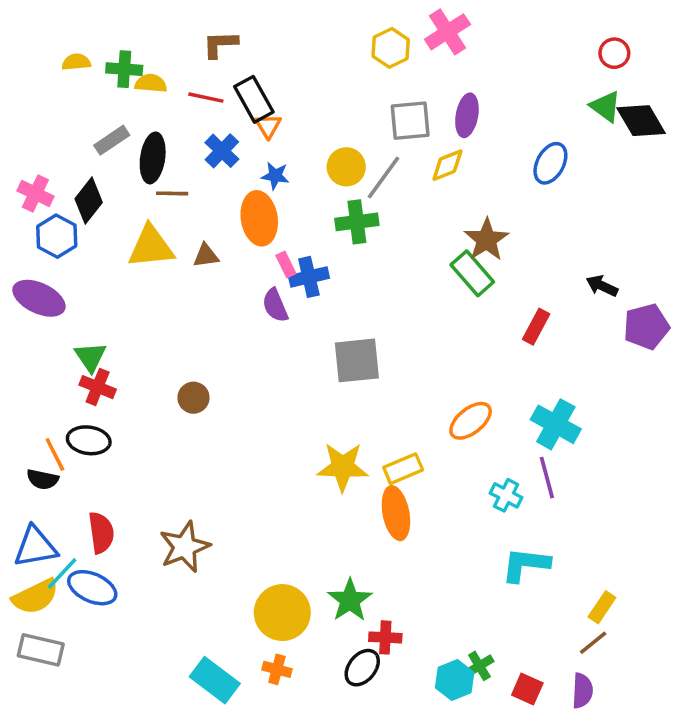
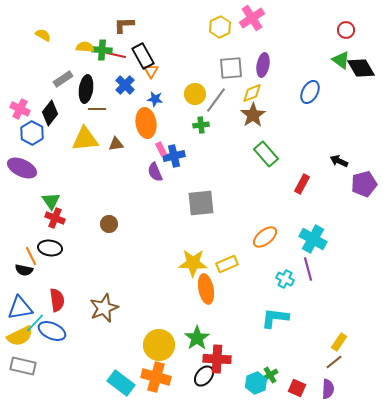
yellow semicircle: (76, 62) -> (43, 35), turned 35
green cross: (124, 69) -> (102, 50), moved
green cross: (357, 222) -> (201, 125), size x0.7
brown star: (487, 240) -> (253, 115), moved
orange ellipse: (396, 513) -> (206, 289), moved
cyan L-shape: (526, 565) -> (275, 318), moved
red cross: (385, 637) -> (217, 359), size x1.5
orange cross: (277, 669) -> (156, 377), size x1.8

